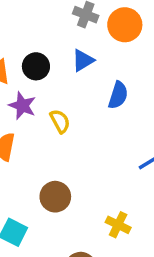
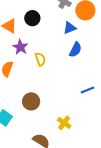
blue triangle: (83, 60) -> (70, 28), moved
black circle: (36, 66) -> (32, 18), moved

